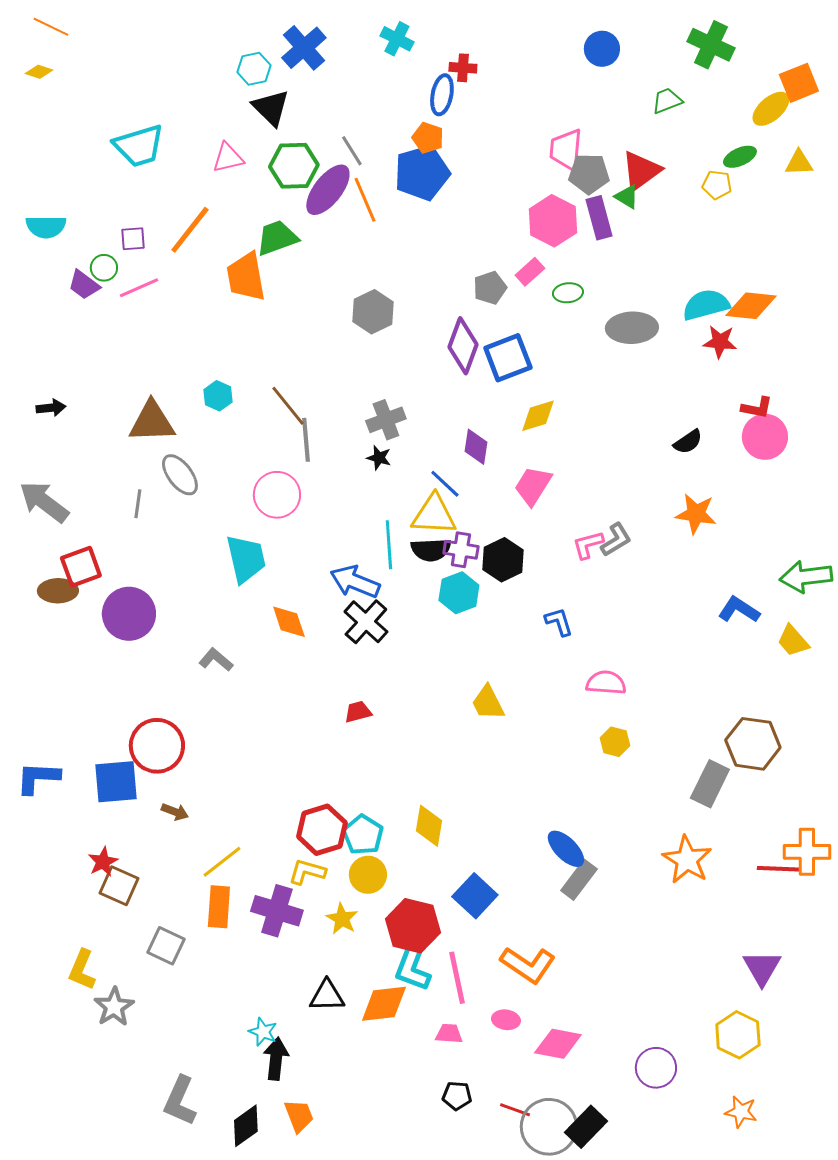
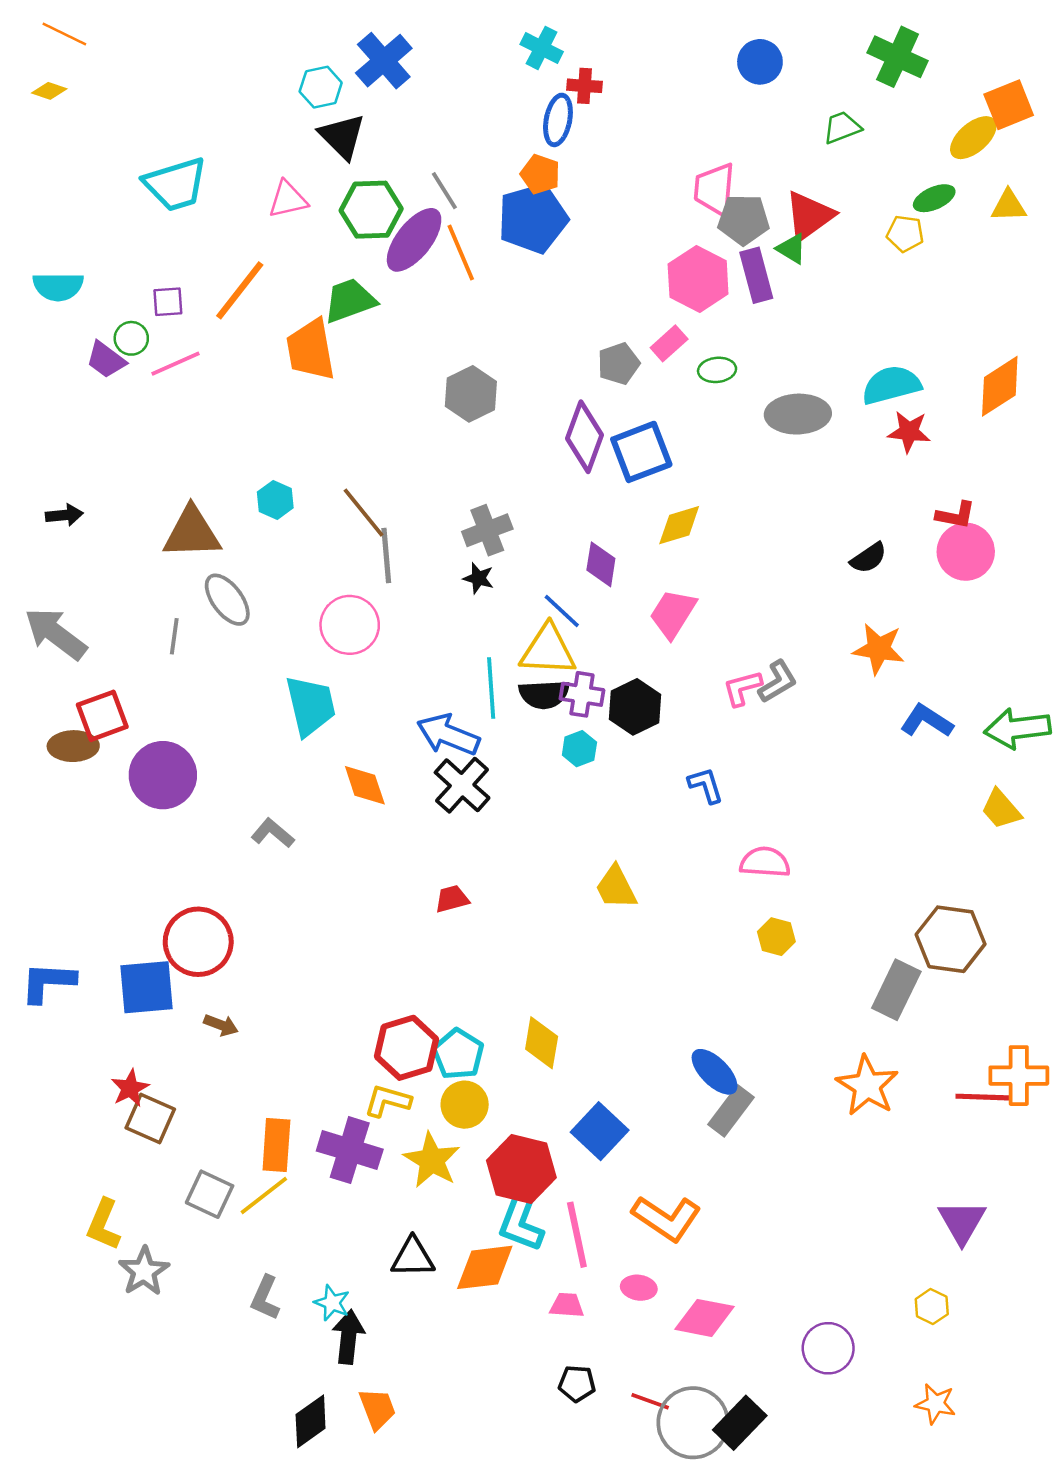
cyan cross: (397, 39) -> (542, 48), moved
orange diamond: (751, 306) -> (1000, 386), moved, turned -39
cyan hexagon: (459, 593) -> (579, 749), size x0.7
blue L-shape: (739, 610) -> (927, 721), moved
yellow line: (222, 862) -> (264, 1195), moved
yellow star: (342, 919) -> (432, 1160), size x1.4
yellow hexagon: (738, 1035) -> (932, 1307), size x0.6
gray L-shape: (180, 1101) -> (265, 1298), moved, size x0.7

